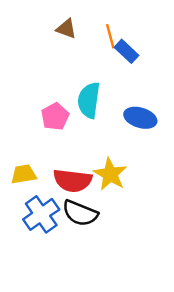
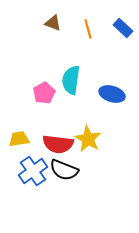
blue rectangle: (127, 51) -> (123, 28), moved

